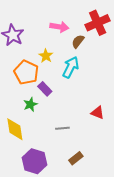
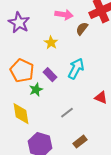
cyan arrow: (71, 67) -> (76, 69), moved
orange pentagon: (26, 72) -> (22, 71), moved
gray line: (62, 128) -> (67, 113), turned -32

